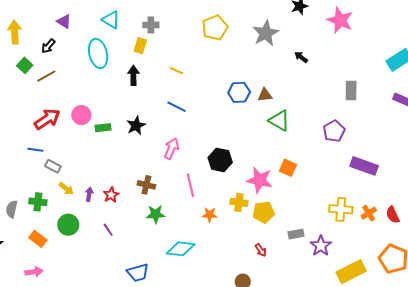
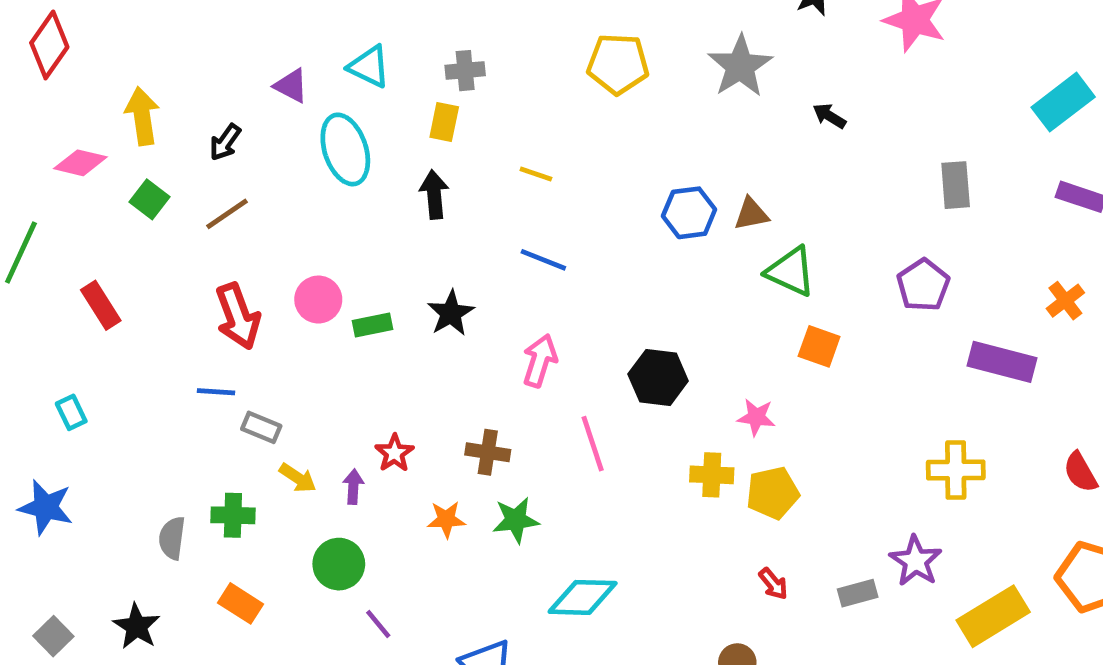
purple triangle: (64, 22) -> (291, 86), moved
yellow pentagon: (215, 28) -> (618, 64), turned 30
green square: (25, 65) -> (150, 199), moved
red arrow: (47, 119) -> (238, 316), turned 108
orange square: (288, 168) -> (819, 346), moved
pink star: (260, 180) -> (756, 417), size x0.6
red star: (111, 195) -> (394, 453), moved
orange cross: (369, 213) -> (1065, 301), moved
orange star: (210, 215) -> (446, 519), moved
green circle: (68, 225) -> (339, 564), moved
purple line: (108, 230) -> (378, 624), moved
gray rectangle: (296, 234) -> (858, 593), moved

